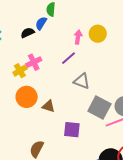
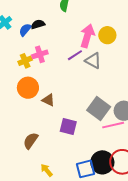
blue semicircle: (41, 23) -> (25, 30), moved
pink arrow: (78, 37) -> (87, 36), size x1.6
gray triangle: (82, 81) -> (93, 61), moved

